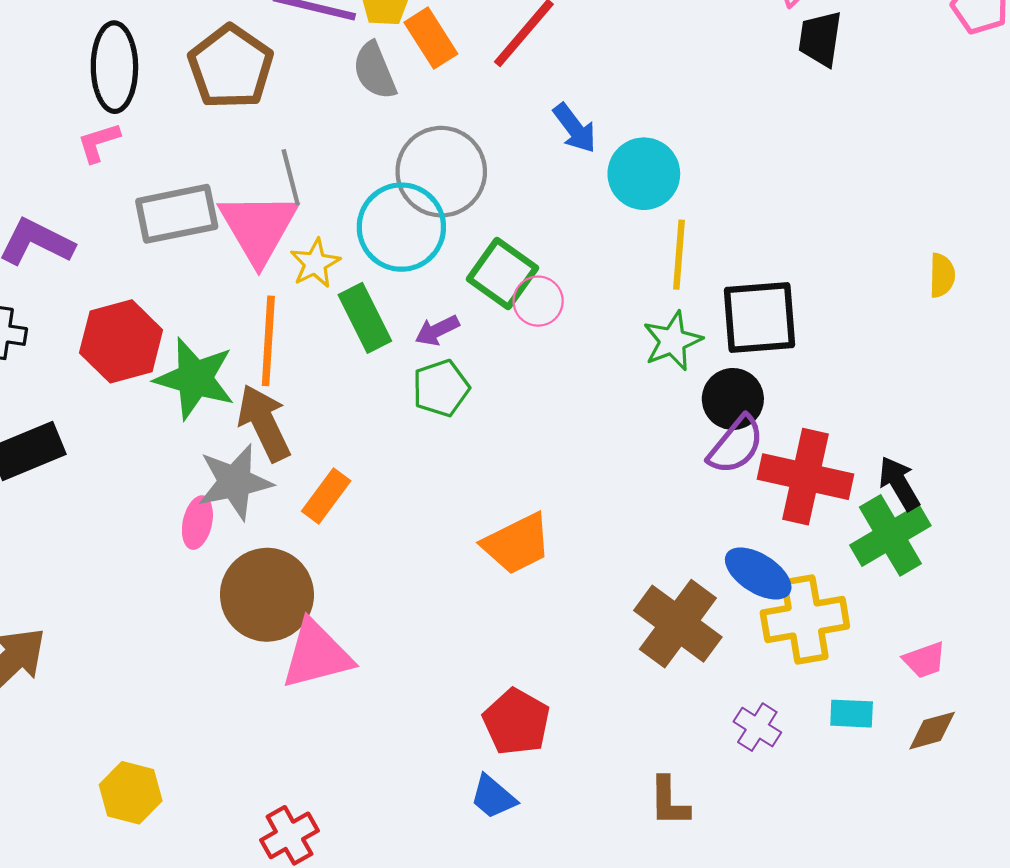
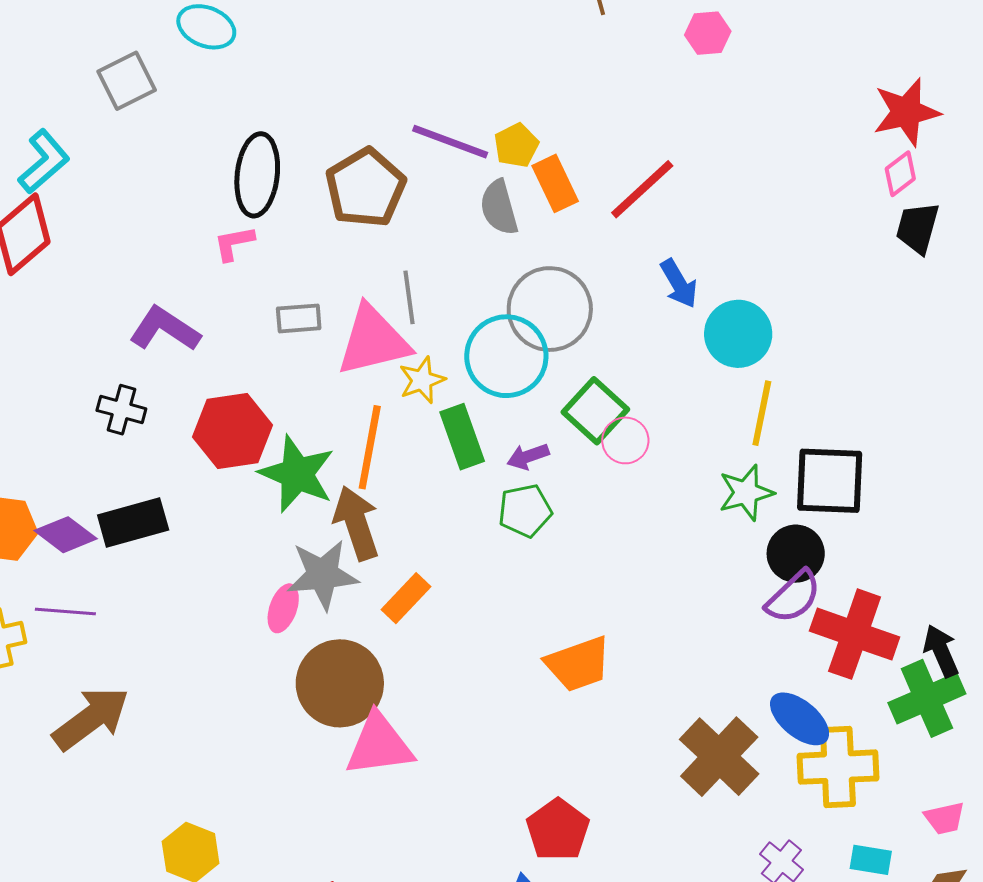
gray rectangle: (177, 214) -> (299, 318), size x0.6
pink triangle: (258, 228) -> (373, 341), turned 40

